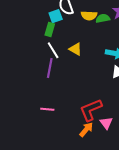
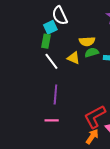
yellow semicircle: (89, 16) -> (87, 41), moved
green semicircle: (103, 18) -> (92, 52), moved
purple line: (50, 68) -> (55, 94), moved

